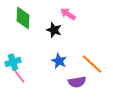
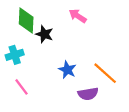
black star: (54, 30) -> (44, 34), moved
cyan cross: (13, 62) -> (15, 55), moved

